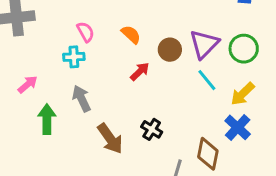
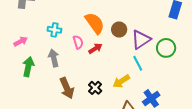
pink semicircle: (86, 32) -> (78, 42), moved
orange semicircle: (131, 34) -> (95, 23), size x1.6
brown circle: (170, 50) -> (119, 30), moved
yellow arrow: (243, 94) -> (121, 81), moved

